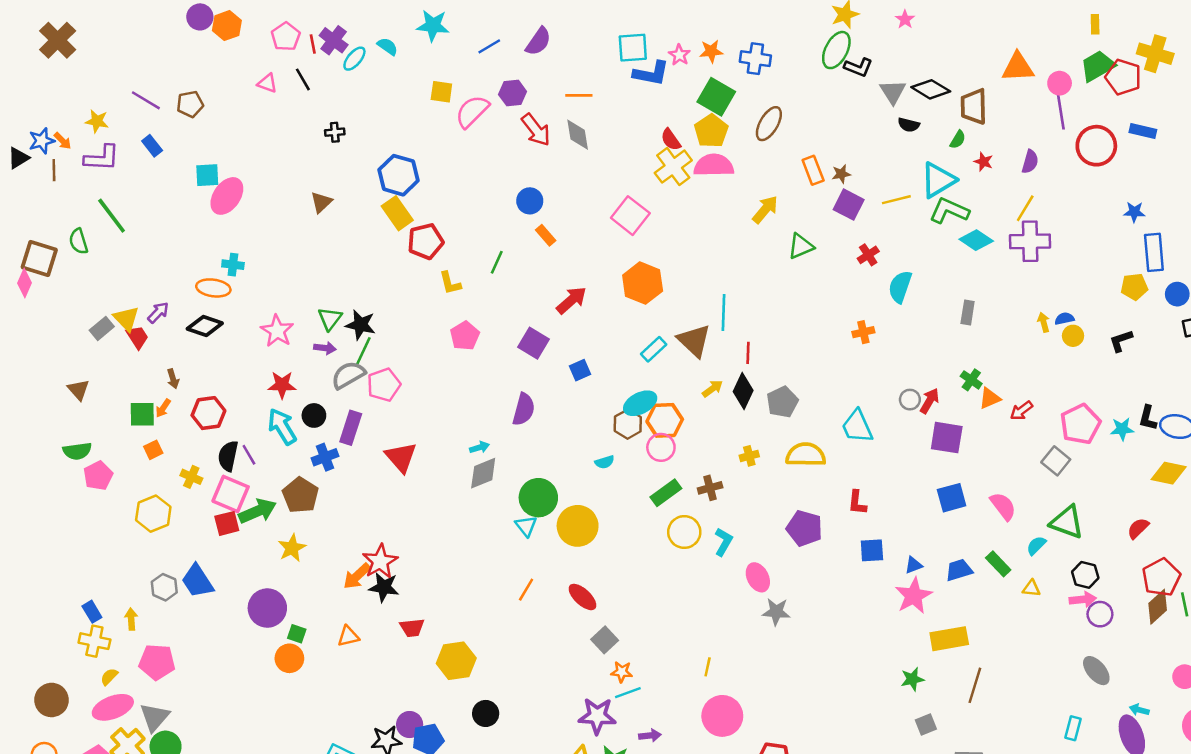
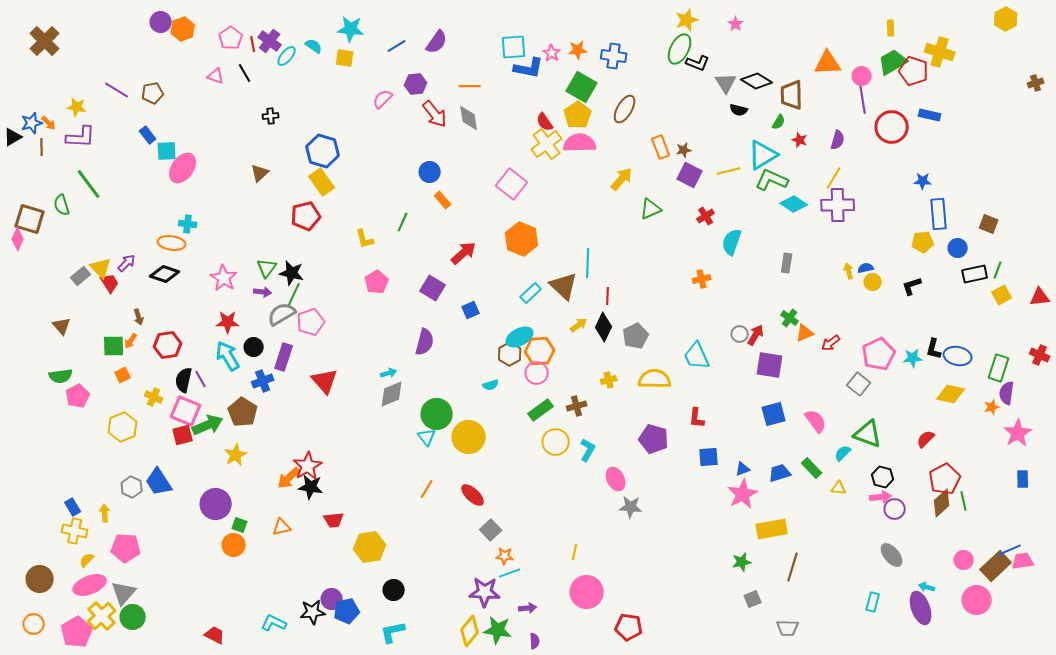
yellow square: (441, 92) -> (345, 58), moved
pink semicircle: (472, 111) -> (383, 99), size x0.7
blue rectangle: (152, 146) -> (148, 135), moved
red pentagon: (426, 241) -> (306, 216), moved

